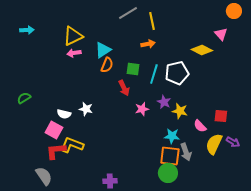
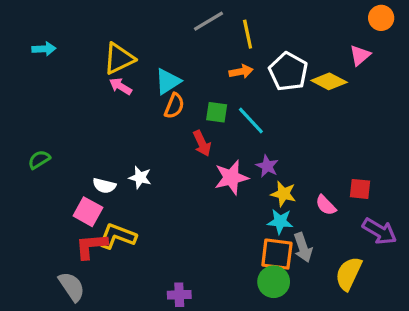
pink triangle: (221, 34) -> (360, 55), turned 32
pink arrow: (74, 53) -> (121, 86), turned 40
white pentagon: (177, 73) -> (288, 72), moved, turned -30
cyan line: (154, 74) -> (251, 120), turned -60
pink star: (142, 109) -> (231, 177), size x1.5
yellow star: (180, 111) -> (283, 194), moved
purple arrow: (233, 142) -> (380, 231), size x1.5
yellow semicircle: (214, 144) -> (349, 274), moved

